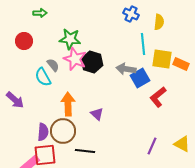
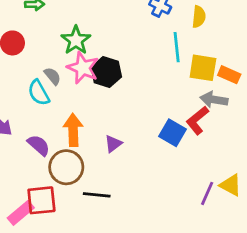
green star: (70, 39) -> (76, 40), turned 30
gray arrow: (126, 69) -> (214, 100), moved
blue square: (140, 78) -> (173, 133), moved, turned -30
purple triangle: (97, 114) -> (113, 144), turned 40
purple semicircle: (43, 132) -> (39, 145), moved, turned -54
purple line: (152, 146) -> (207, 193), moved

